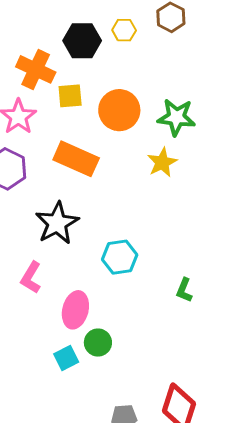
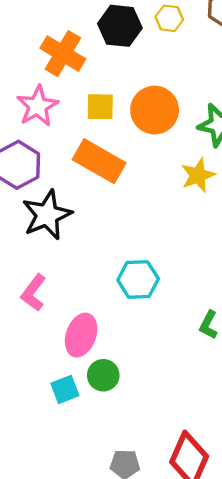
yellow square: (70, 96) -> (100, 107), moved
black star: (57, 223) -> (47, 215), moved

